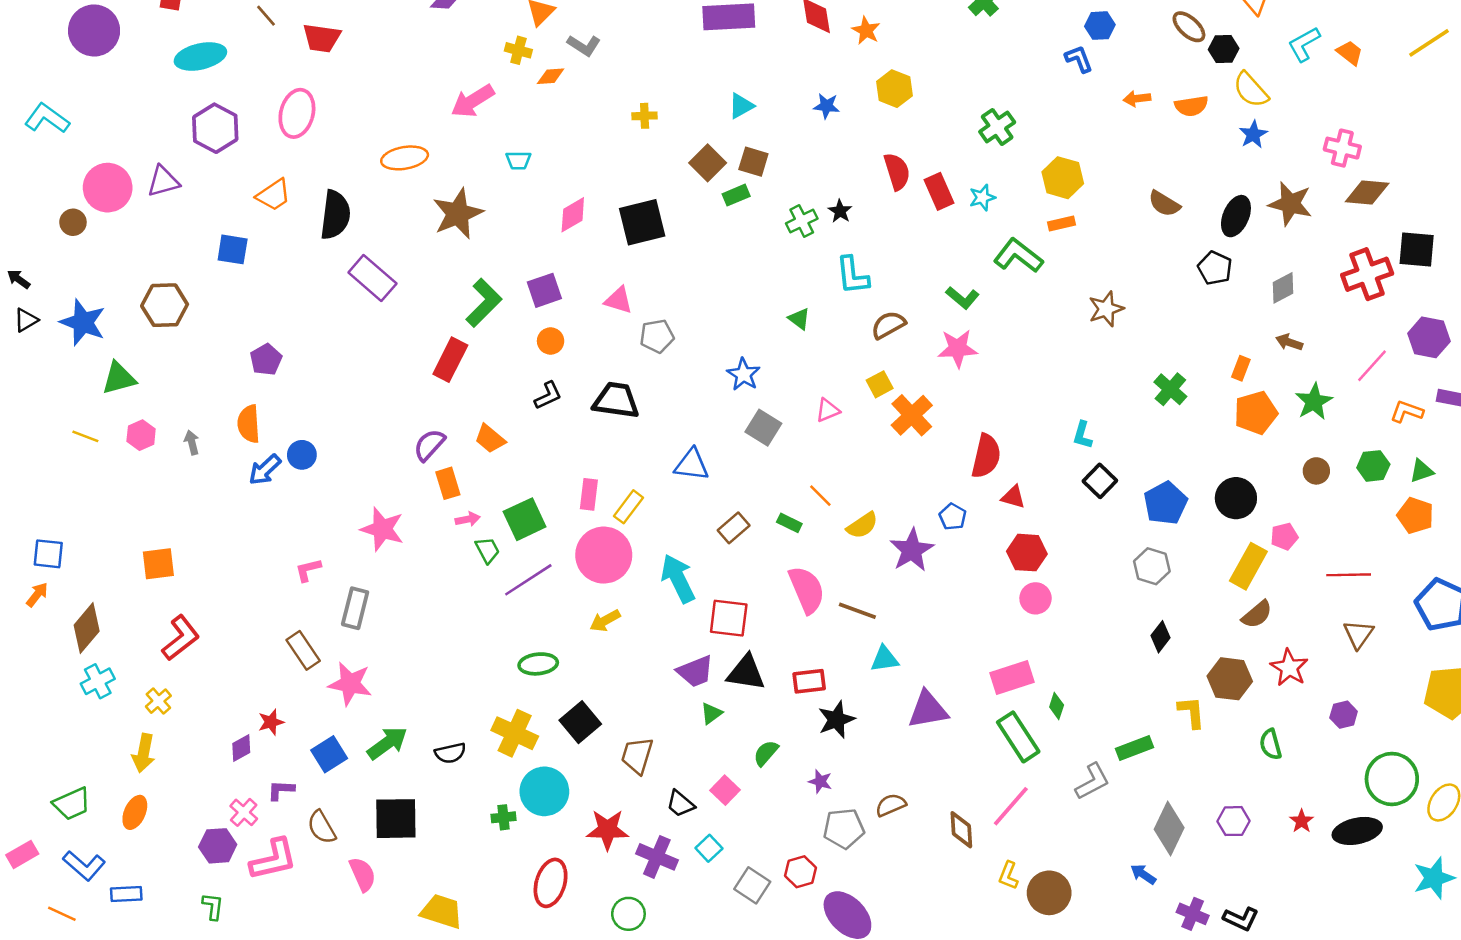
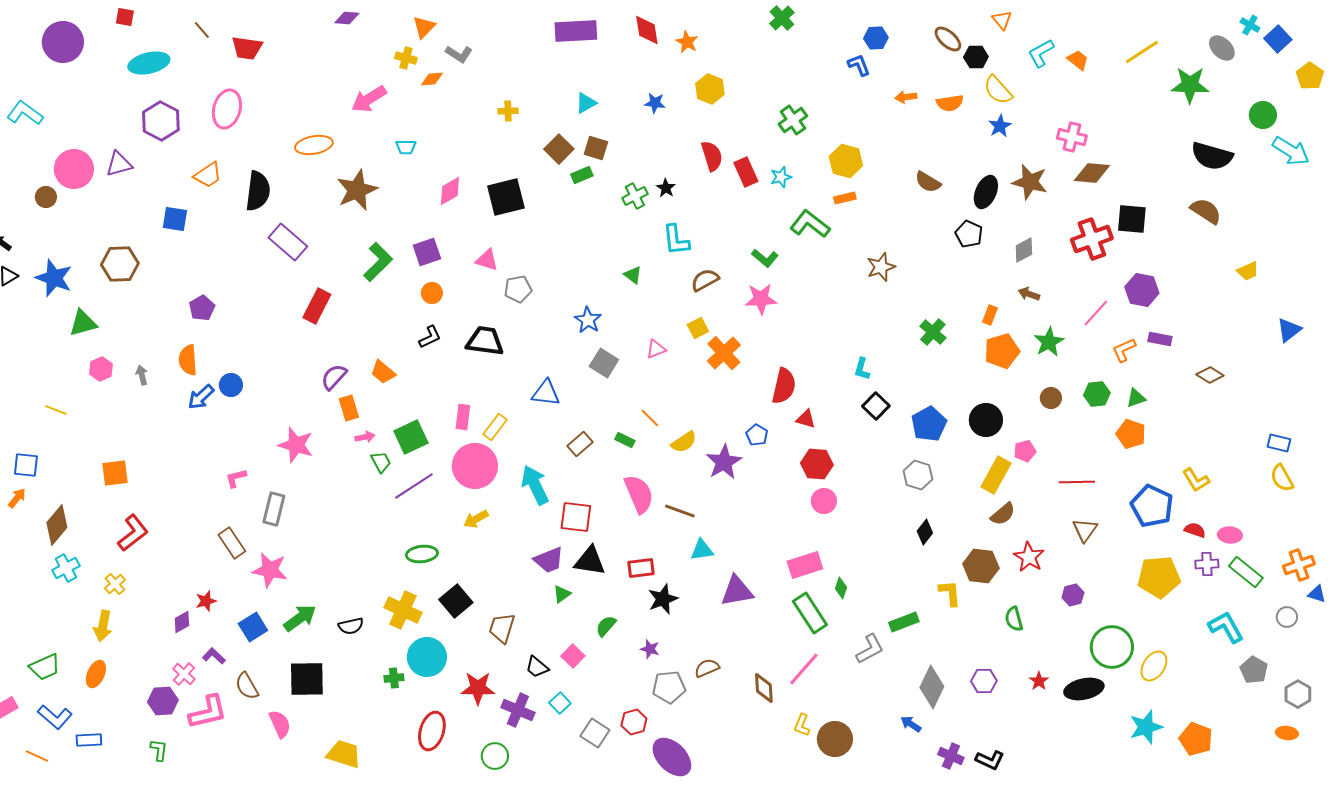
red rectangle: (450, 360) -> (317, 306), moved
orange L-shape: (1407, 412) -> (1124, 350), turned -44
yellow line: (85, 436) -> (56, 410), moved
purple L-shape: (281, 790) -> (214, 656), turned 40

